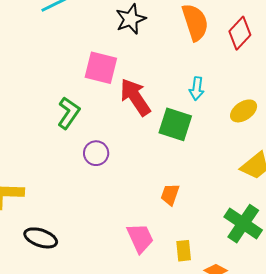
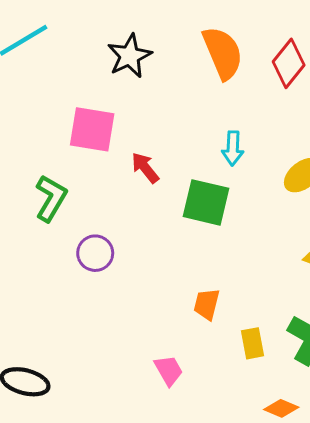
red arrow: (135, 97) -> (145, 168), size x0.6
pink trapezoid: (140, 238) -> (169, 370), size x0.7
yellow rectangle: (184, 251) -> (252, 343), moved

